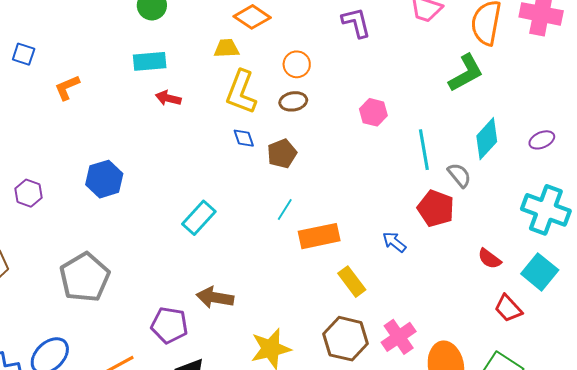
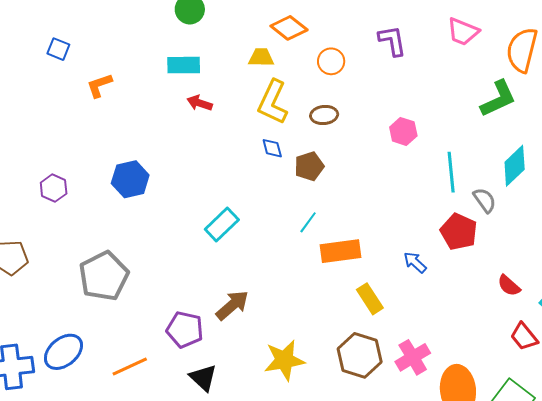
orange circle: (297, 64) -> (331, 61), moved
brown arrow: (215, 298) -> (232, 305), turned 126

